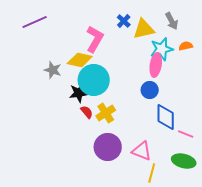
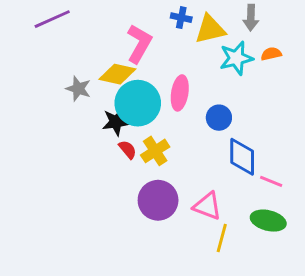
blue cross: (124, 21) -> (181, 18), turned -32
gray arrow: (172, 21) -> (251, 18), turned 30
pink ellipse: (156, 65) -> (180, 93), moved

